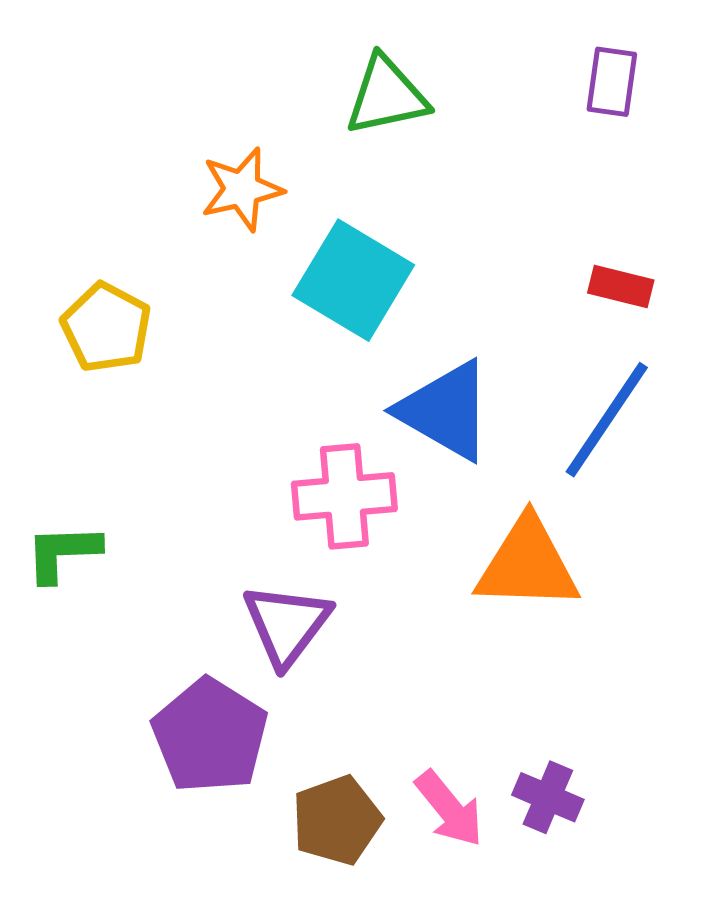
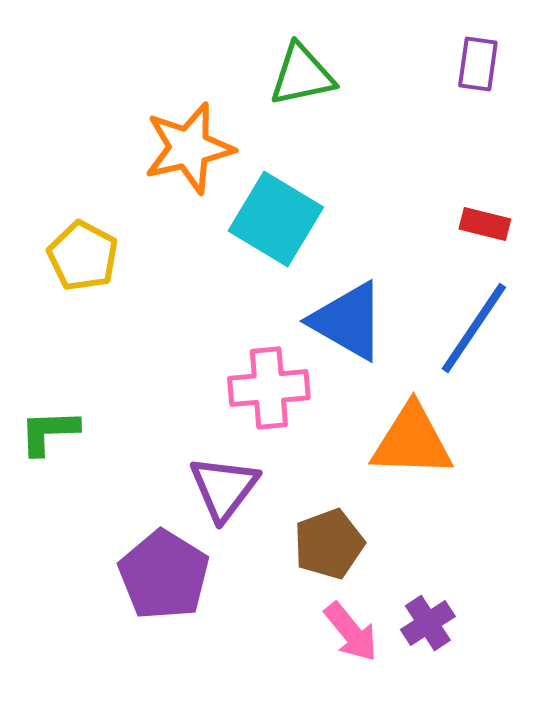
orange star: (242, 189) -> (189, 148), size x1.4
purple cross: (548, 797) -> (428, 623), turned 34
brown pentagon: (337, 820) -> (329, 544), moved

